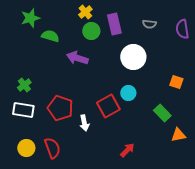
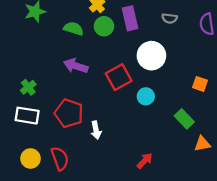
green semicircle: (50, 36) -> (73, 29), moved
purple arrow: (77, 58) -> (76, 66), moved
red square: (108, 106) -> (119, 77), moved

